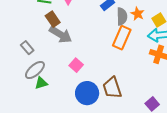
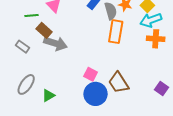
gray rectangle: (27, 48) -> (22, 47), moved
pink square: (76, 65) -> (91, 74), moved
gray ellipse: (35, 70) -> (26, 84), moved

